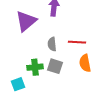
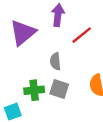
red line: (77, 42) -> (82, 35), moved, turned -42

